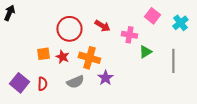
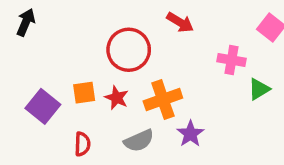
red arrow: (102, 26) -> (180, 22), moved
orange cross: (89, 58) -> (163, 99), turned -35
purple square: (19, 83) -> (43, 106), moved

